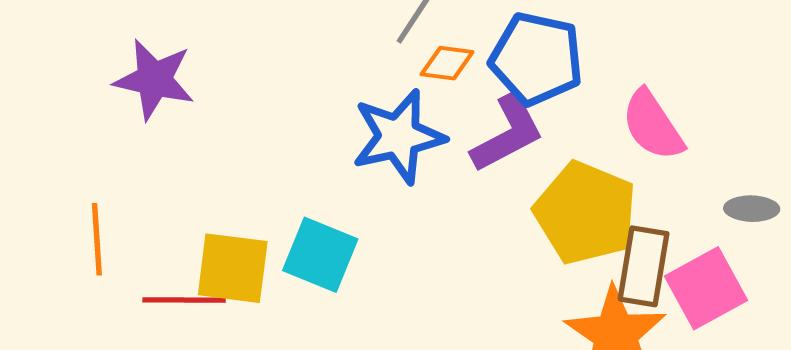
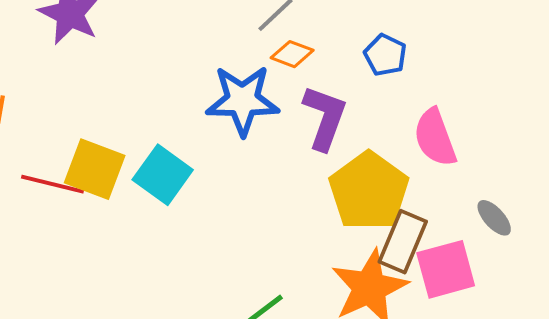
blue pentagon: (536, 59) -> (385, 55), moved, size x0.6
purple L-shape: (508, 133) -> (325, 118), turned -56
gray ellipse: (752, 209) -> (494, 218), turned 33

